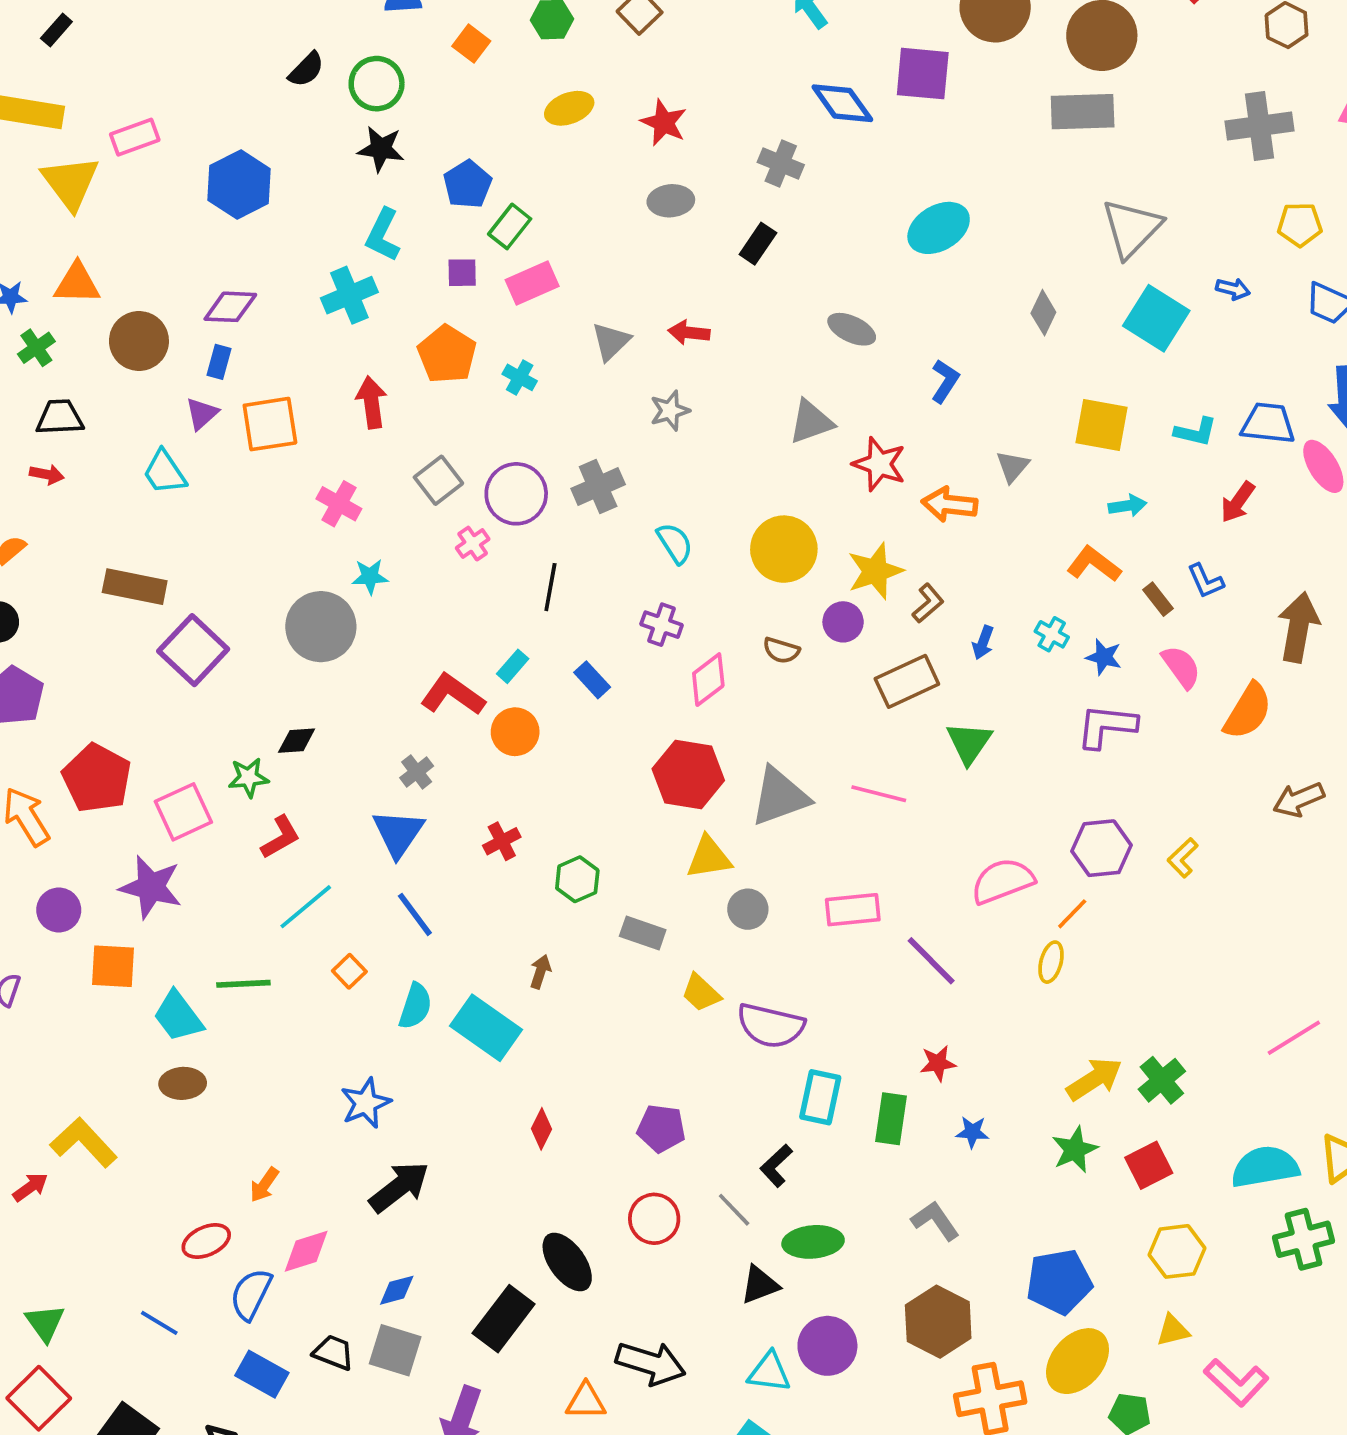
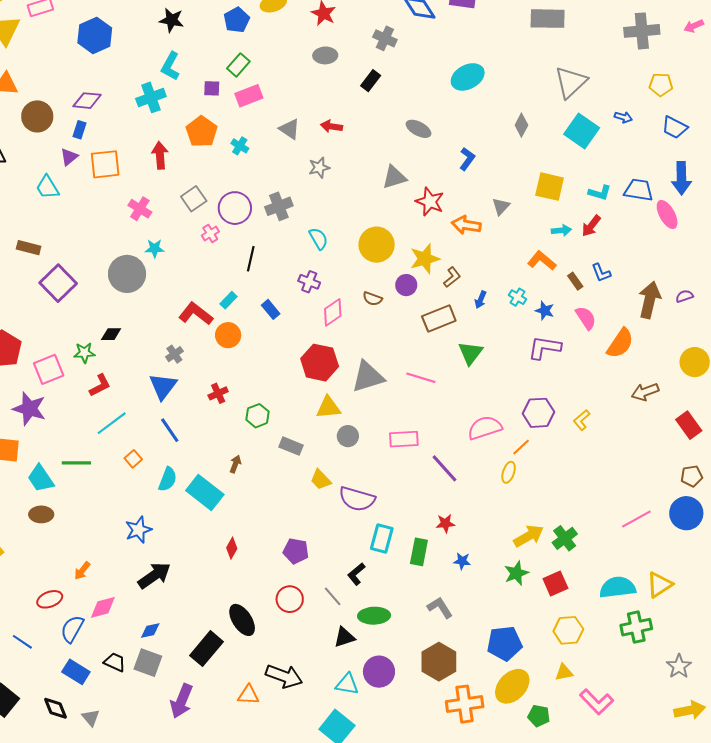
blue pentagon: (467, 184) -> (237, 20), moved
gray triangle: (611, 341) -> (290, 129), turned -45
red arrow: (1238, 502) -> (591, 226), moved
brown rectangle: (135, 587) -> (29, 248), size x0.7

